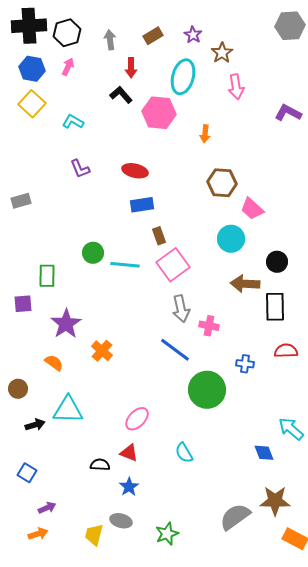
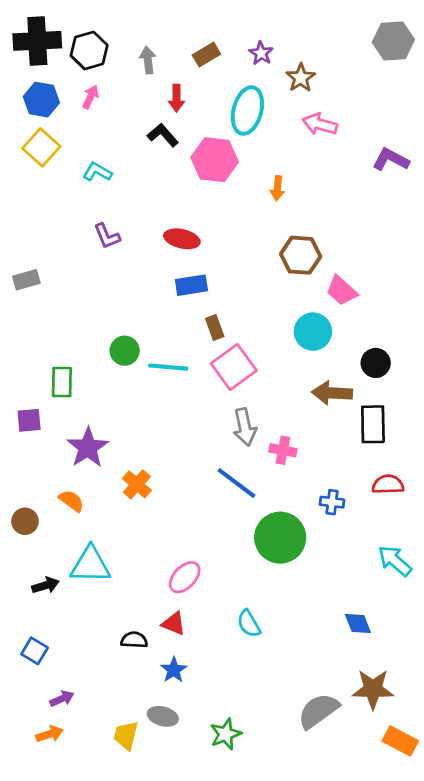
pink arrow: (236, 87) -> (320, 124), turned 115
brown circle: (18, 389) -> (25, 521), moved
cyan arrow: (291, 429) -> (395, 561), moved

